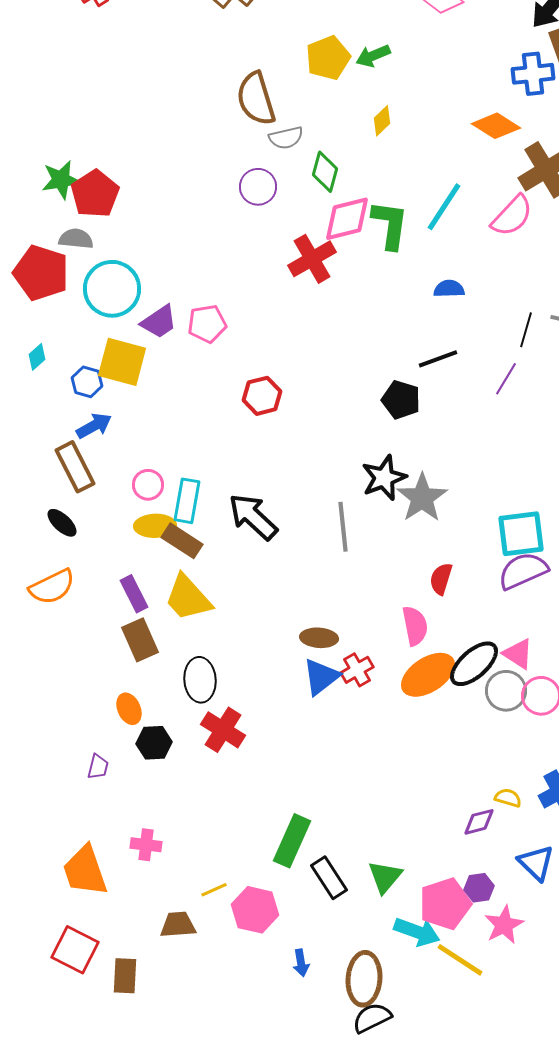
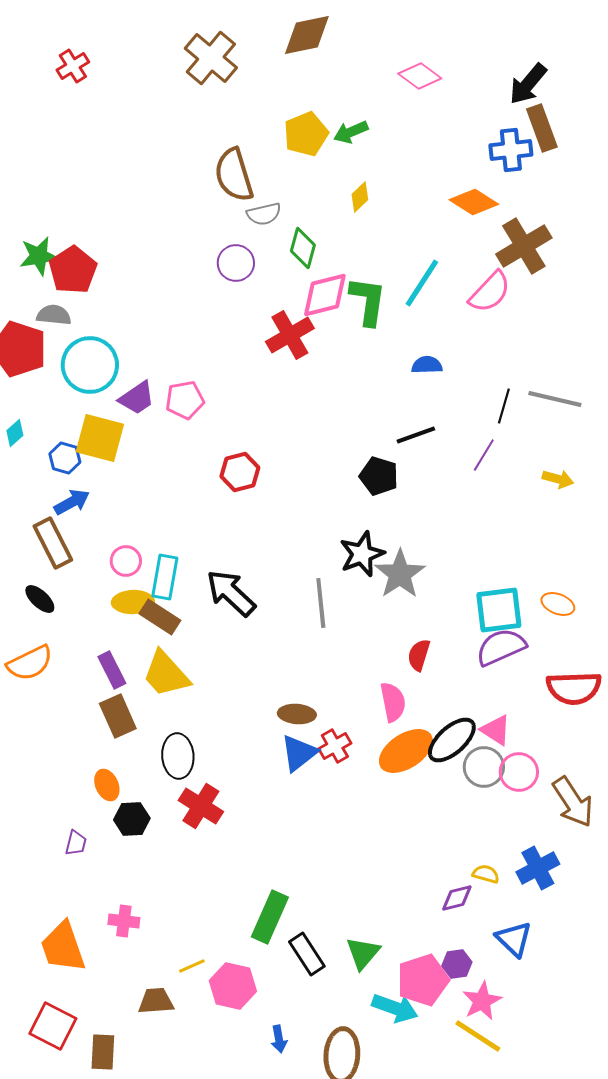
yellow line: (460, 960) -> (478, 1036), moved

